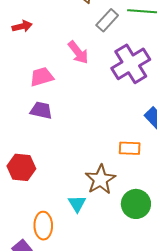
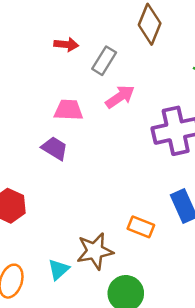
gray rectangle: (107, 20) -> (104, 61), moved, turned -30
pink arrow: (78, 52) -> (120, 97), turned -105

